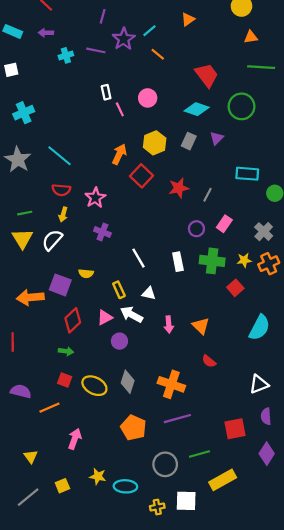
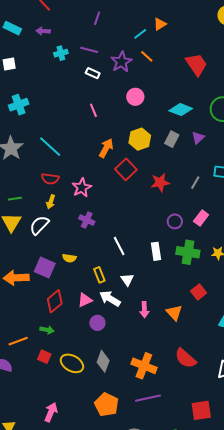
orange triangle: (188, 19) -> (160, 24), moved
purple star: (124, 39) -> (121, 62), moved
red trapezoid: (207, 75) -> (196, 64), moved
white rectangle: (106, 92) -> (93, 73), moved, turned -56
pink line: (120, 109) -> (93, 110), moved
gray line: (207, 195) -> (195, 183), moved
red square: (235, 288) -> (199, 292), moved
white triangle: (149, 293) -> (127, 280), turned 40
red semicircle: (209, 361) -> (185, 358), moved, size x1.6
orange line: (49, 408) -> (18, 341), moved

